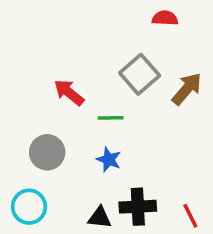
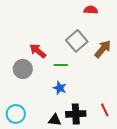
gray circle: (47, 152) -> (23, 69), moved
red line: (190, 216) -> (105, 110), moved

